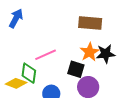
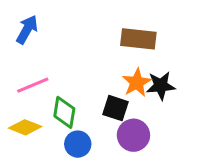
pink line: (46, 55) -> (33, 85), moved
green diamond: (29, 73) -> (64, 112), moved

